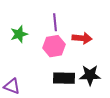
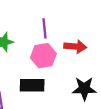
black rectangle: (64, 78) -> (32, 85), moved

